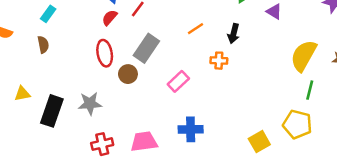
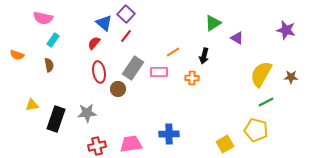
red semicircle: (110, 18) -> (94, 43), moved
pink rectangle: (178, 81) -> (159, 72), moved, turned 42
green line: (310, 90) -> (266, 102), turned 49

